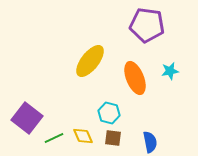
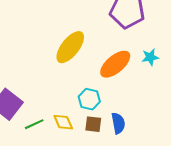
orange ellipse: (135, 78) -> (115, 64), turned 72
blue semicircle: (150, 142) -> (118, 123), moved

